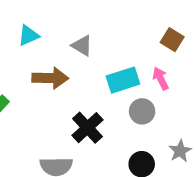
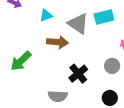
gray triangle: (82, 46) -> (78, 24), size x1.6
cyan rectangle: (123, 80) -> (104, 17), moved

